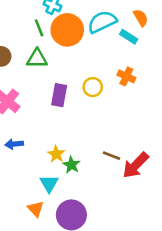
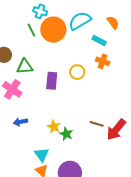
orange semicircle: (141, 18) -> (113, 23), moved
cyan rectangle: (129, 37) -> (99, 41), moved
green triangle: (37, 59) -> (25, 67), moved
cyan triangle: (49, 183) -> (42, 155), moved

